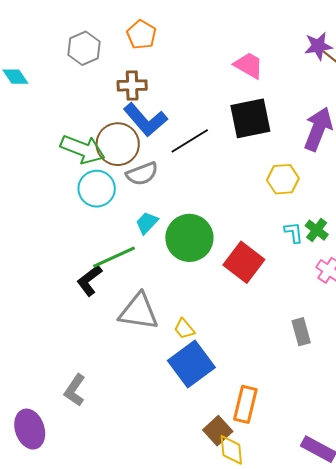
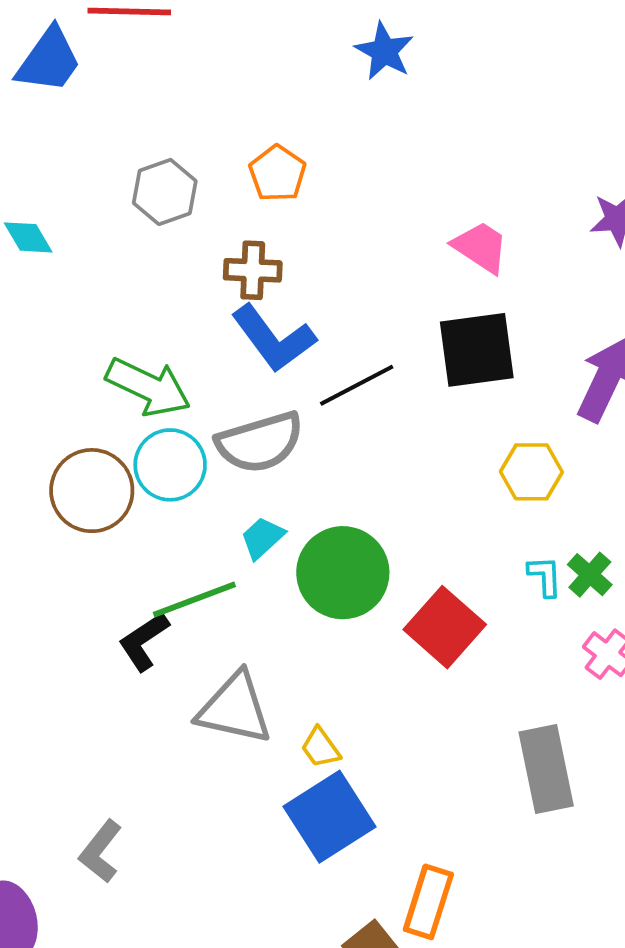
brown circle: (118, 144) -> (92, 491), moved
gray semicircle: (142, 174) -> (260, 442), size x1.4
gray rectangle: (301, 332) -> (546, 769), size x1.6

